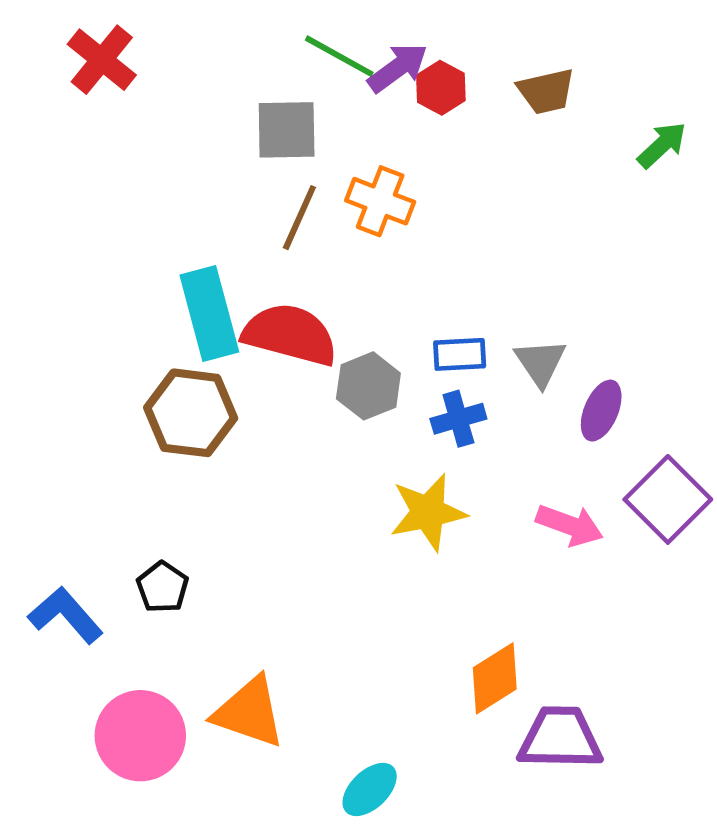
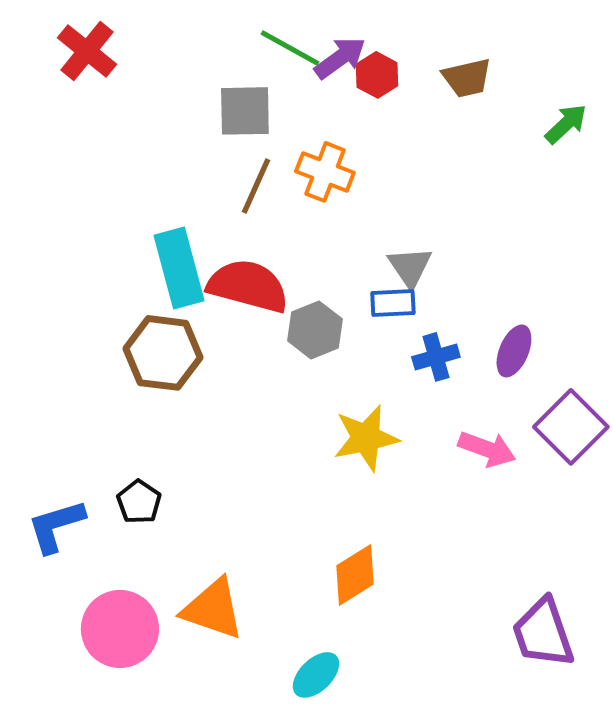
gray triangle: (540, 363) -> (410, 267), moved
blue cross: (458, 419) -> (436, 357), moved
blue L-shape: (65, 615) -> (56, 526), turned -66
orange diamond: (495, 678) -> (355, 575), moved
purple trapezoid: (560, 738) -> (543, 633), moved, turned -110

